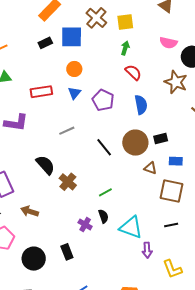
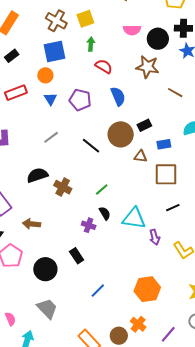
blue square: (72, 37) -> (54, 51), moved
red rectangle: (41, 92) -> (16, 93), moved
black semicircle: (45, 165) -> (37, 175), turned -55

